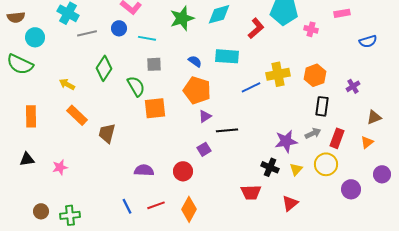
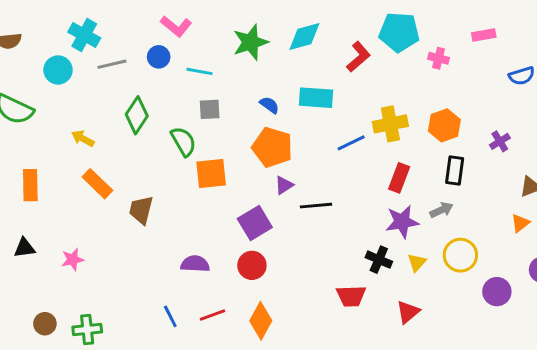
cyan circle: (35, 37) -> (58, 70), moved
red rectangle: (337, 138) -> (399, 178), moved
purple square: (204, 149) -> (255, 223), moved, size x1.6

